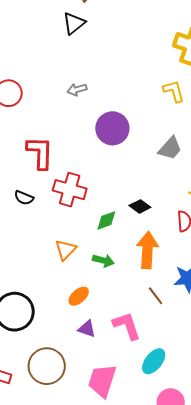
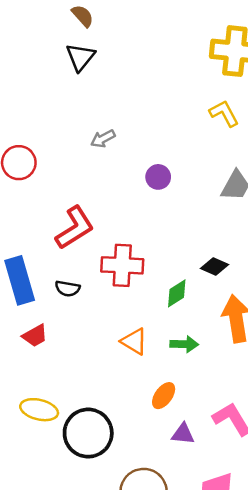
purple circle: (112, 128) -> (158, 177), size x0.6
red L-shape: (40, 153) -> (75, 228), turned 69
orange triangle: (66, 250) -> (134, 341), turned -30

